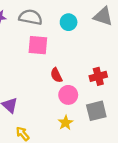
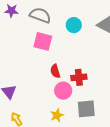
red cross: (98, 76) -> (79, 77), moved

